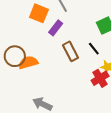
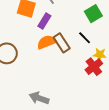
orange semicircle: (28, 62) -> (47, 42), moved

